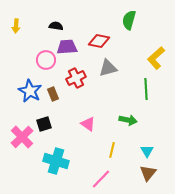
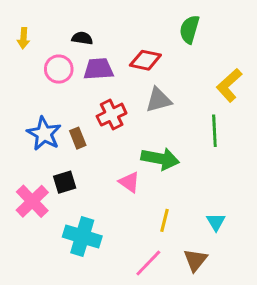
pink circle: (46, 60) -> (59, 69), moved
green arrow: (128, 120) -> (160, 159), moved, size x1.4
brown triangle: (148, 173) -> (195, 260), moved

